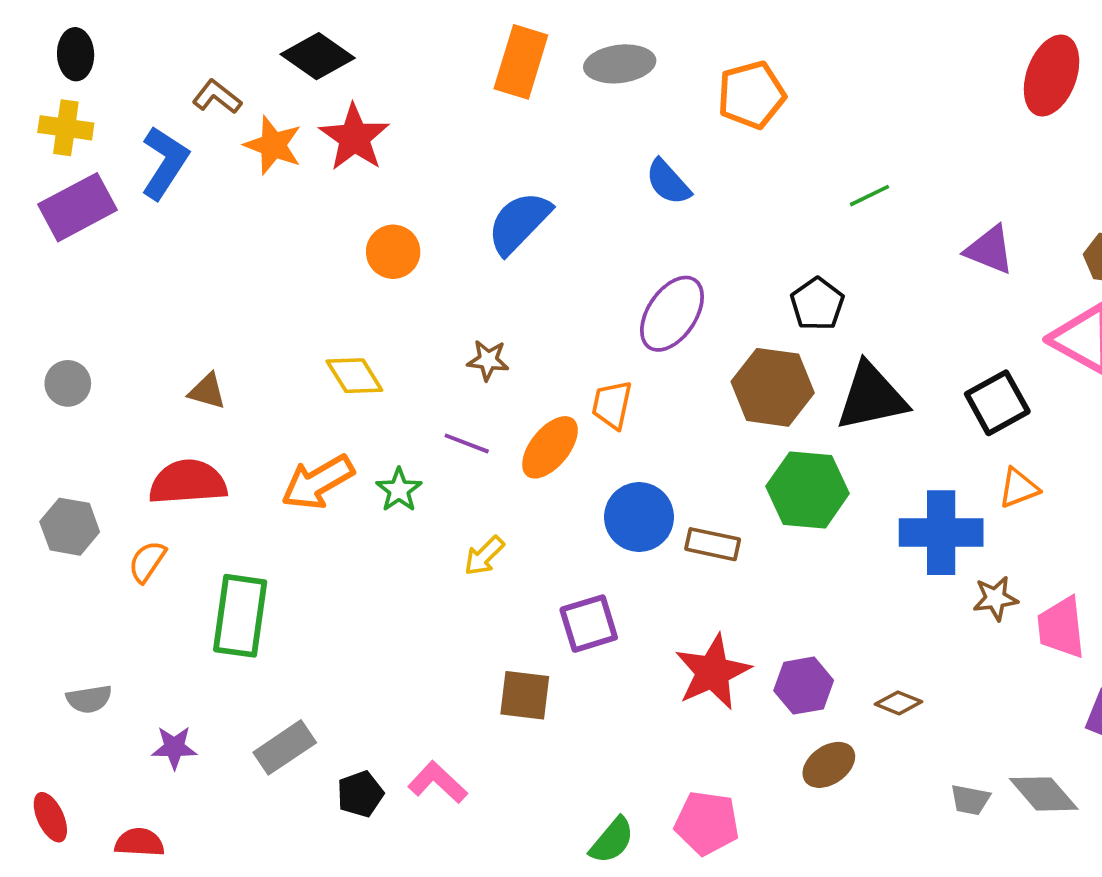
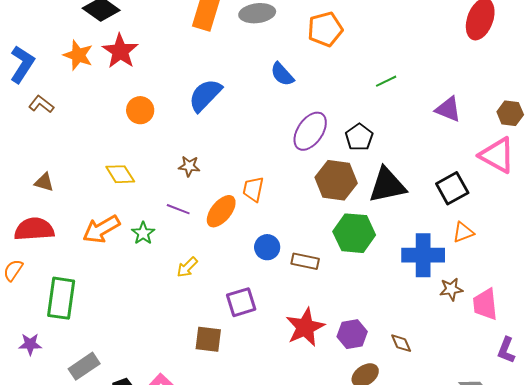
brown L-shape: (217, 97) -> (41, 104), moved
purple ellipse: (672, 314) -> (310, 131), moved
blue circle: (639, 517) -> (267, 247), size x0.7
brown diamond: (899, 703) -> (401, 343), turned 45
purple star: (174, 747) -> (30, 344), moved

